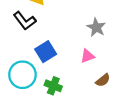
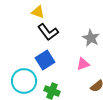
black L-shape: (25, 21) -> (48, 32), moved

